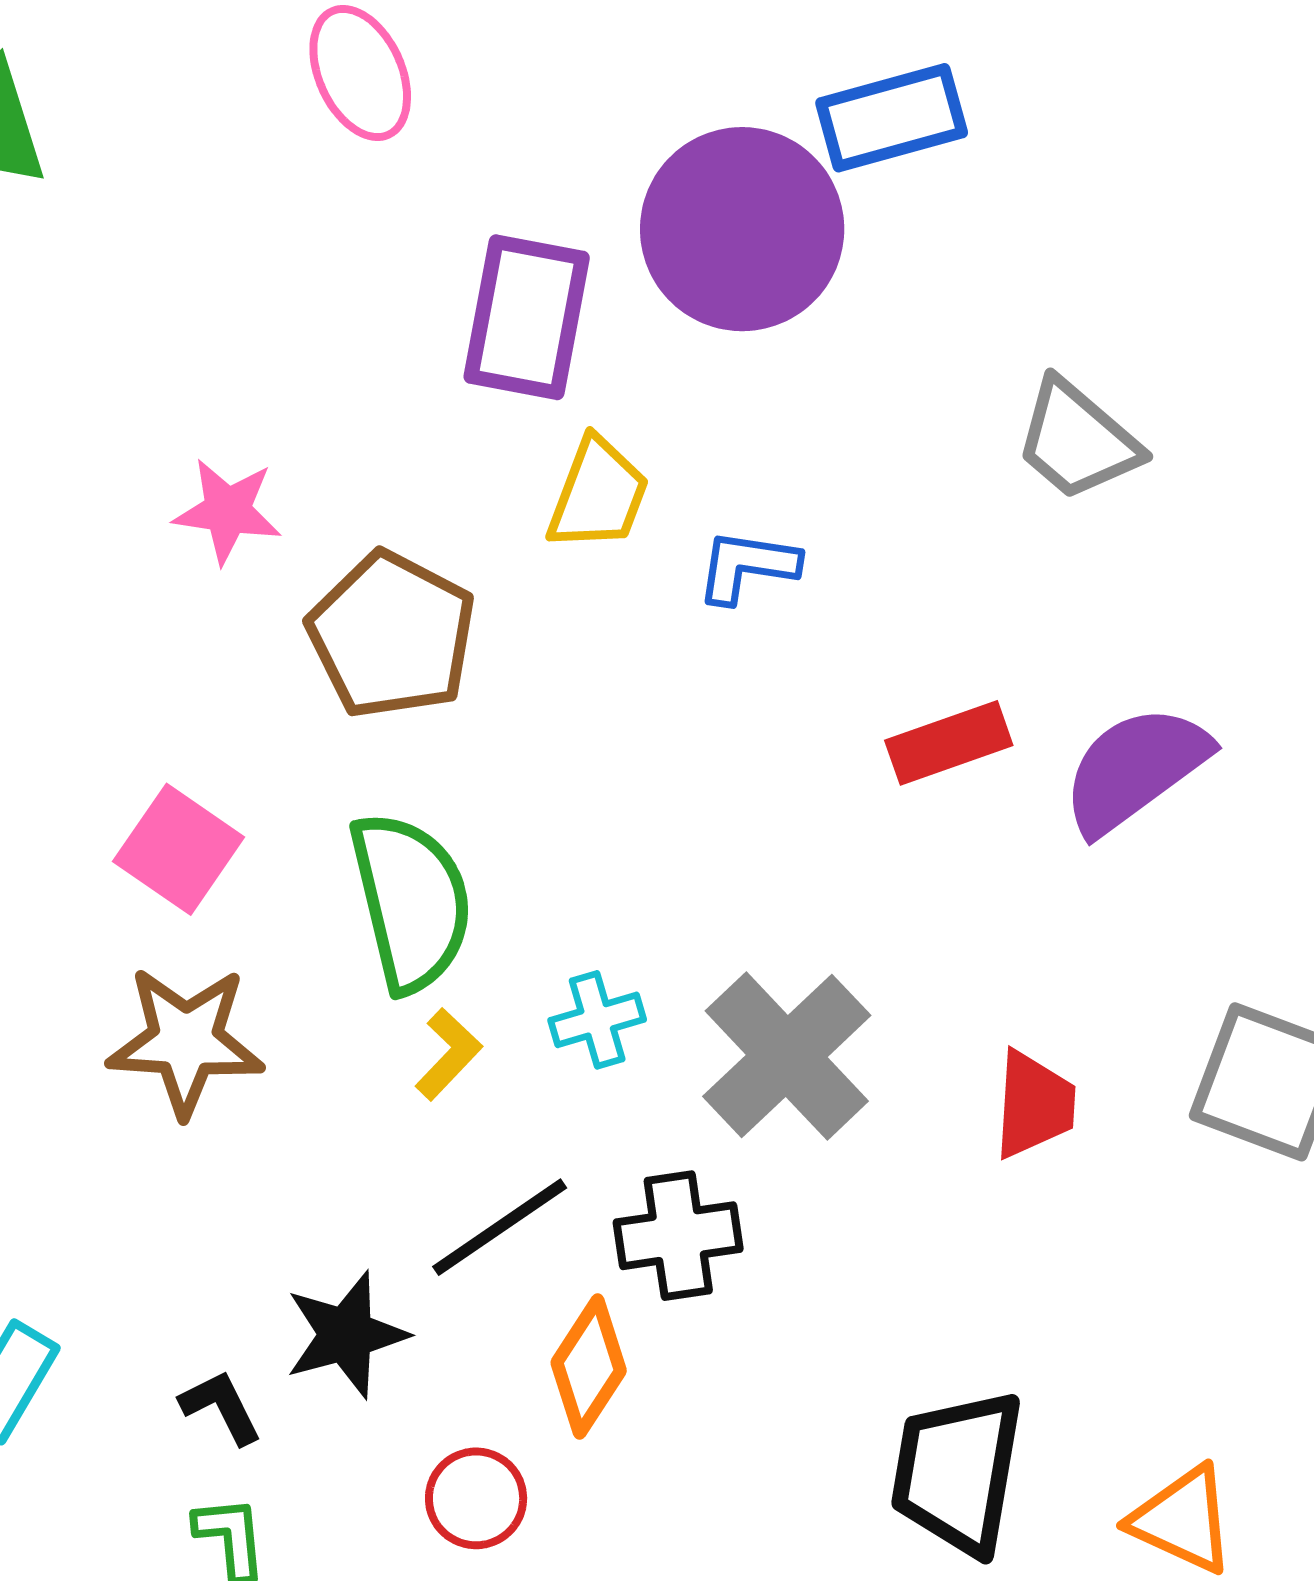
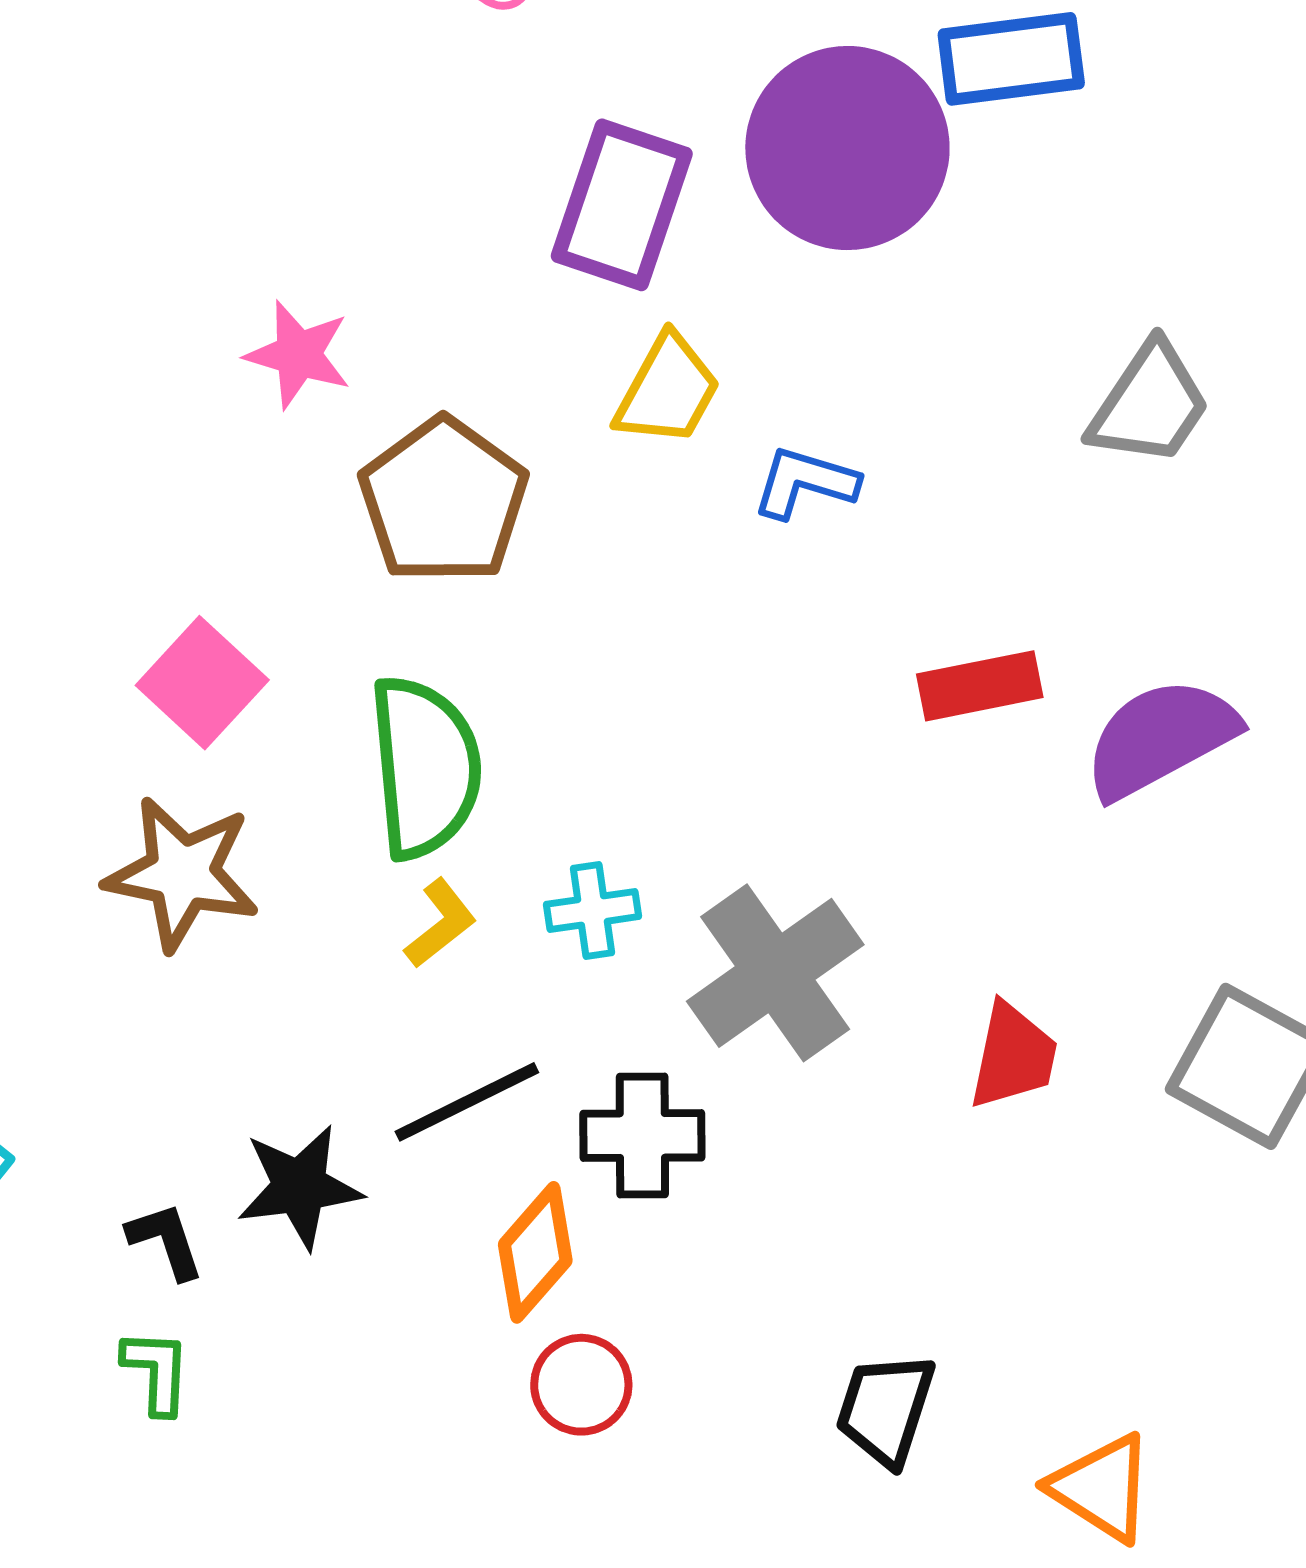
gray trapezoid: (1077, 440) -> (1150, 404), turned -105
black trapezoid: (957, 1472) -> (885, 1409), size x0.7
red circle: (476, 1498) -> (581, 1385), moved

